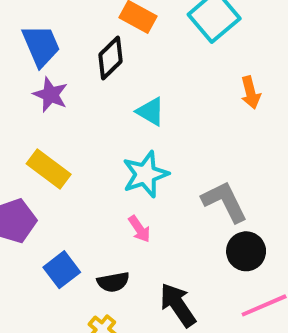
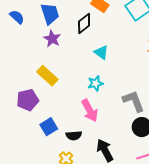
cyan star: (145, 174) -> (95, 83), size x0.7
pink arrow: (139, 229) -> (90, 110), size x1.6

